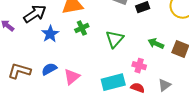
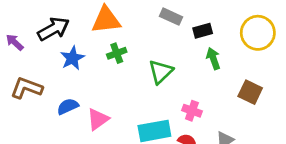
green arrow: (156, 43) -> (213, 58), moved, turned 42
brown L-shape: (19, 71) -> (27, 88), moved

